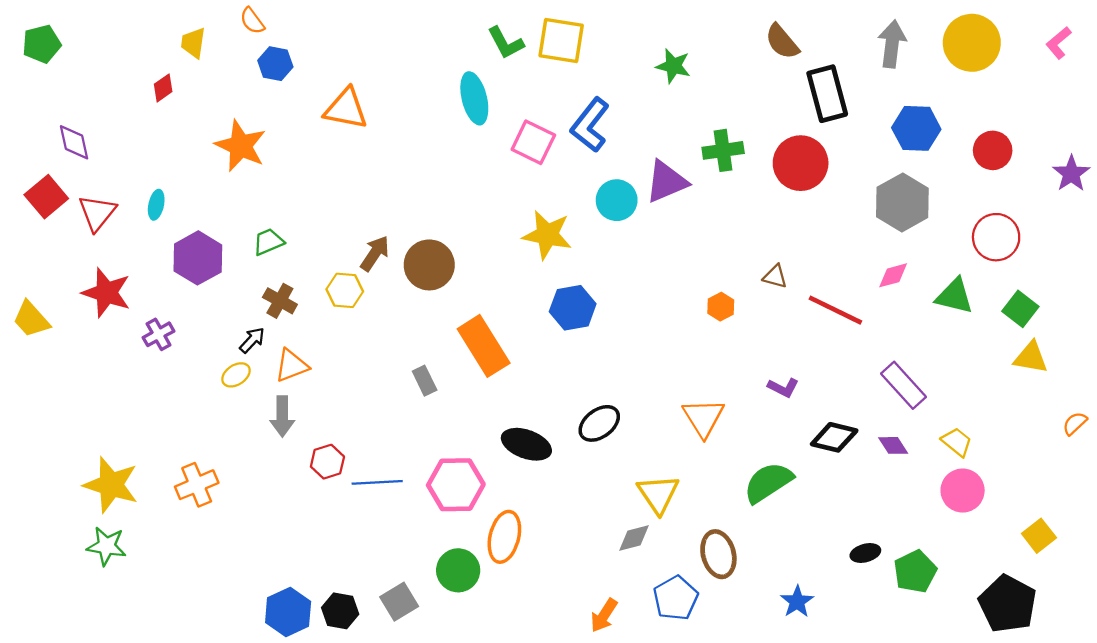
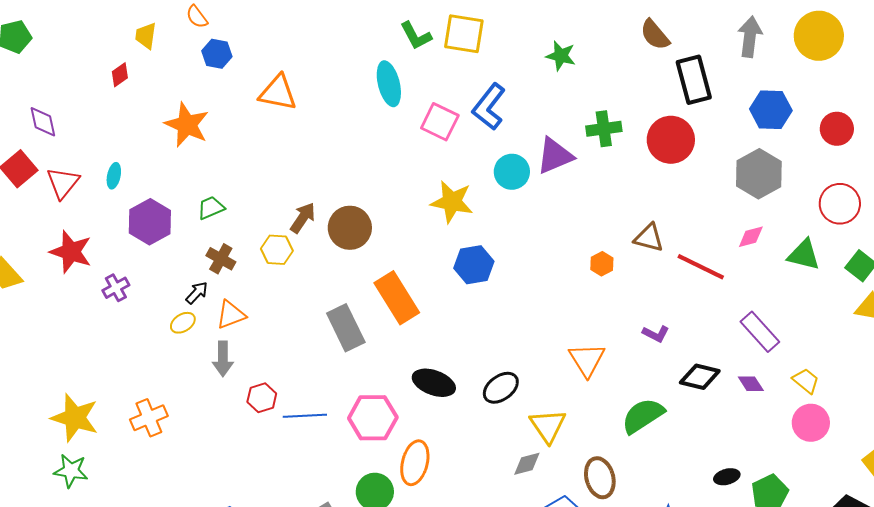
brown triangle: (775, 276) -> (649, 238), size x1.4
gray rectangle: (425, 381) -> (346, 328), size x1.8
black ellipse: (599, 423) -> (501, 388), moved

